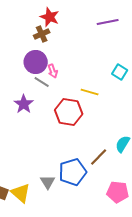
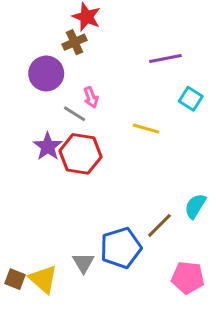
purple line: (108, 22) -> (165, 59), moved
purple circle: (36, 62) -> (46, 73), moved
red hexagon: (69, 112) -> (80, 154), moved

